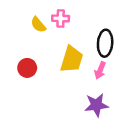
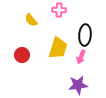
pink cross: (61, 18) -> (59, 10), moved

